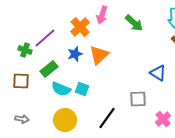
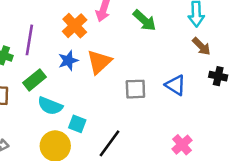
purple line: (45, 38) -> (29, 40), turned -40
cyan square: (82, 89) -> (77, 124), moved
gray square: (138, 99) -> (135, 89), moved

